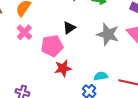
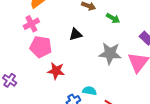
gray star: (108, 34) -> (110, 53), turned -30
pink pentagon: (52, 46) -> (41, 47), moved

